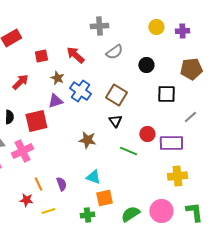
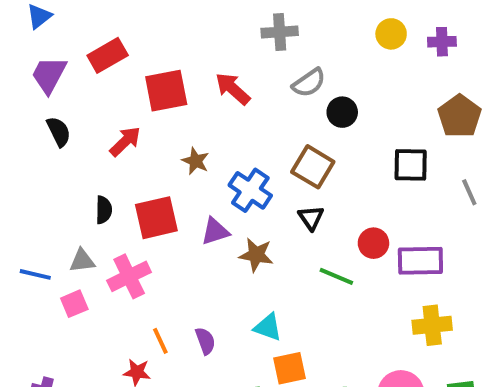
red square: (41, 56) -> (166, 91), size x1.6
black circle: (146, 65) -> (342, 112), moved
brown pentagon: (191, 69) -> (460, 116), turned -30
brown star: (57, 78) -> (196, 161), moved
blue cross: (80, 91) -> (250, 190), moved
purple triangle: (55, 101) -> (215, 231), moved
gray line: (190, 117) -> (469, 192), moved, turned -72

